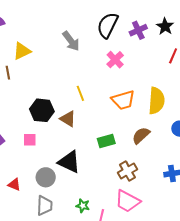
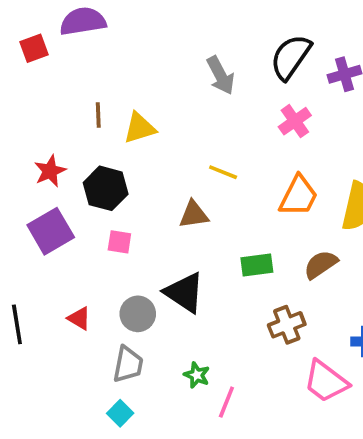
yellow triangle: (22, 51) -> (140, 128), moved
yellow line: (80, 93) -> (223, 172), turned -56
orange trapezoid: (123, 100) -> (298, 196), turned -55
black hexagon: (42, 110) -> (106, 188), moved
brown triangle: (68, 119) -> (194, 215), turned -48
pink trapezoid: (128, 201) -> (326, 381), moved

